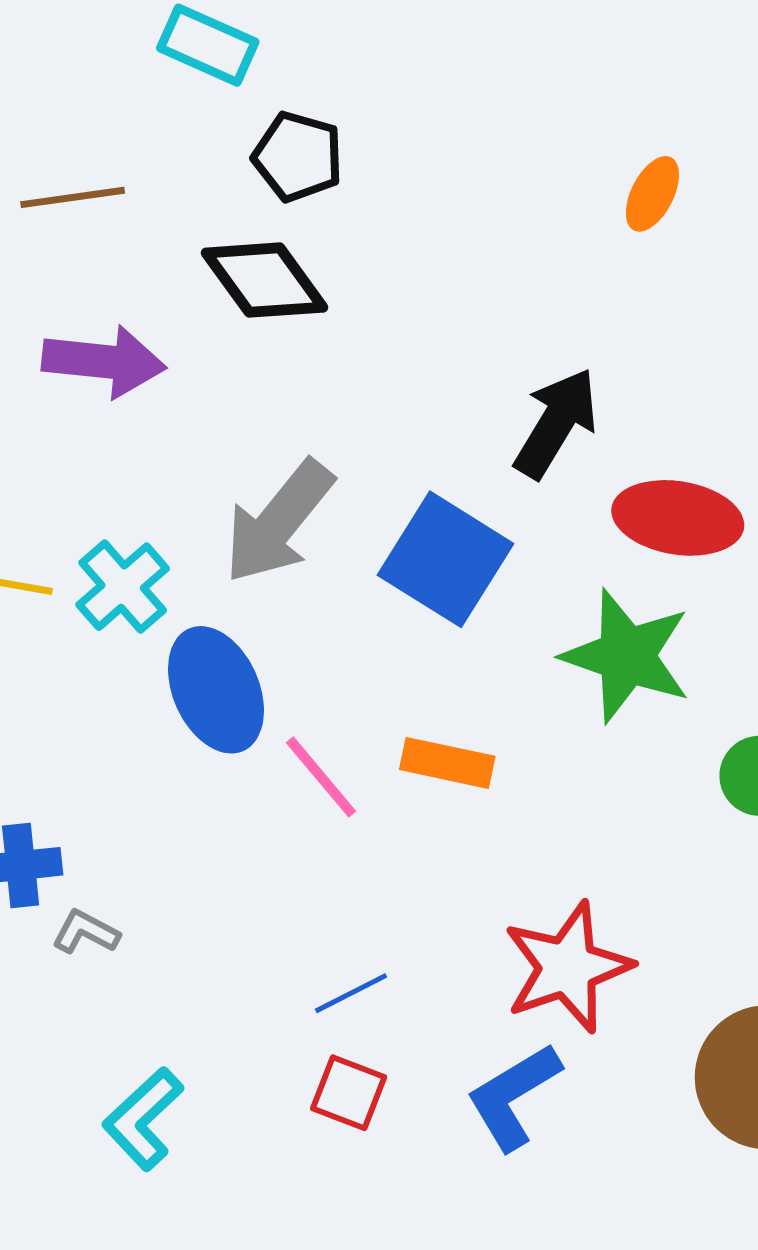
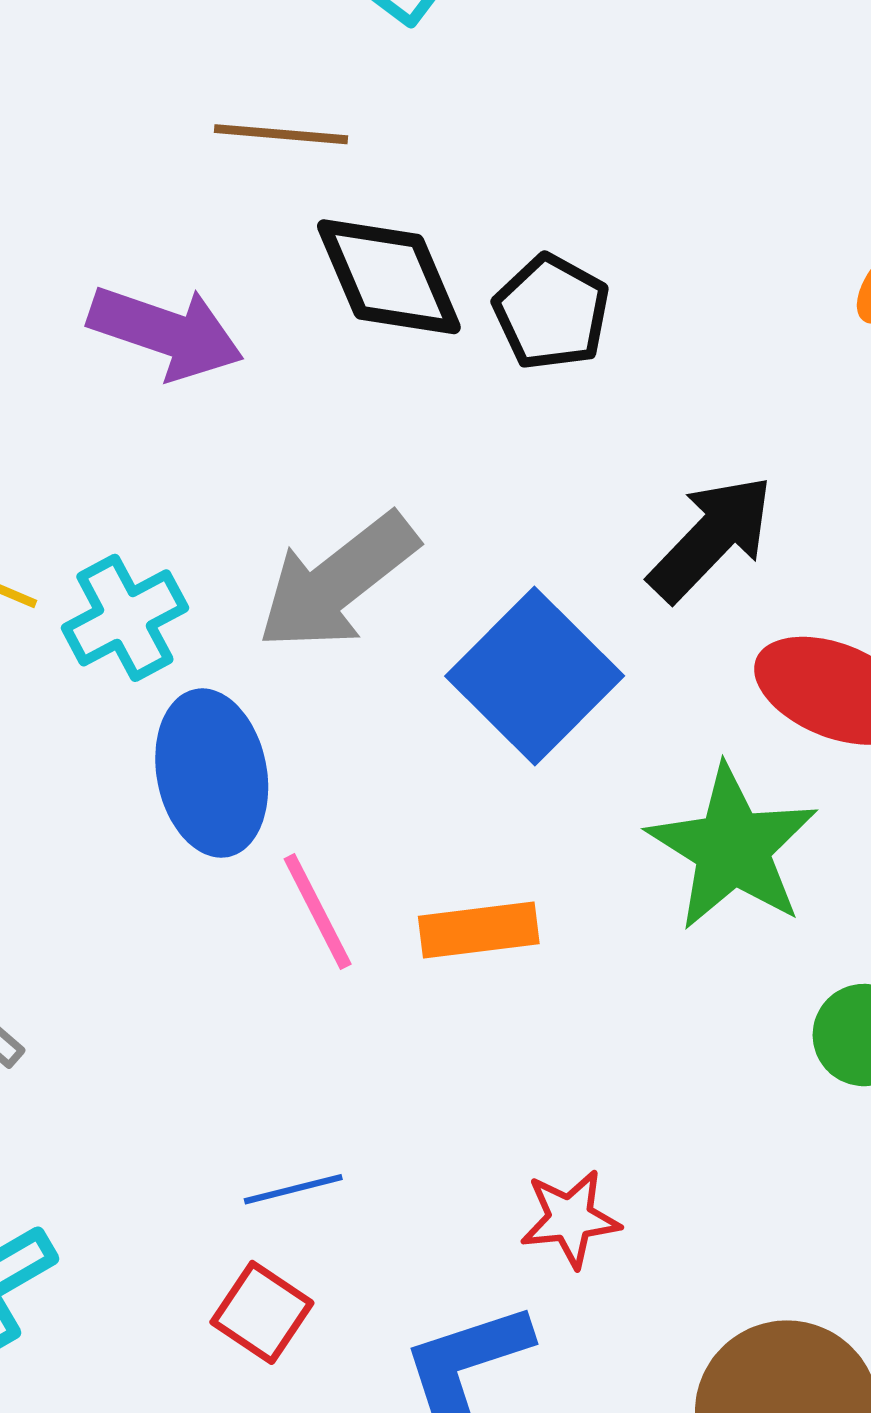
black pentagon: (298, 157) -> (552, 312), moved
brown line: (73, 197) -> (281, 134), moved
orange rectangle: (447, 763) -> (479, 930), turned -32
red star: (568, 967) -> (570, 1219), size x0.6

